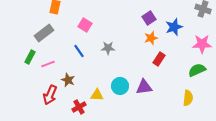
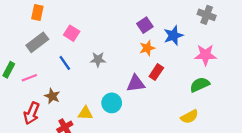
gray rectangle: (44, 33) -> (37, 42), moved
purple triangle: (144, 87) -> (136, 83), moved
yellow semicircle: (188, 98) -> (189, 117), turned 56

